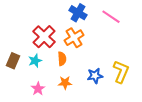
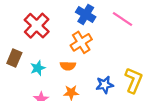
red cross: (44, 37) -> (37, 26), moved
orange semicircle: (62, 59) -> (68, 66), turned 96
brown rectangle: (13, 61) -> (14, 58), moved

